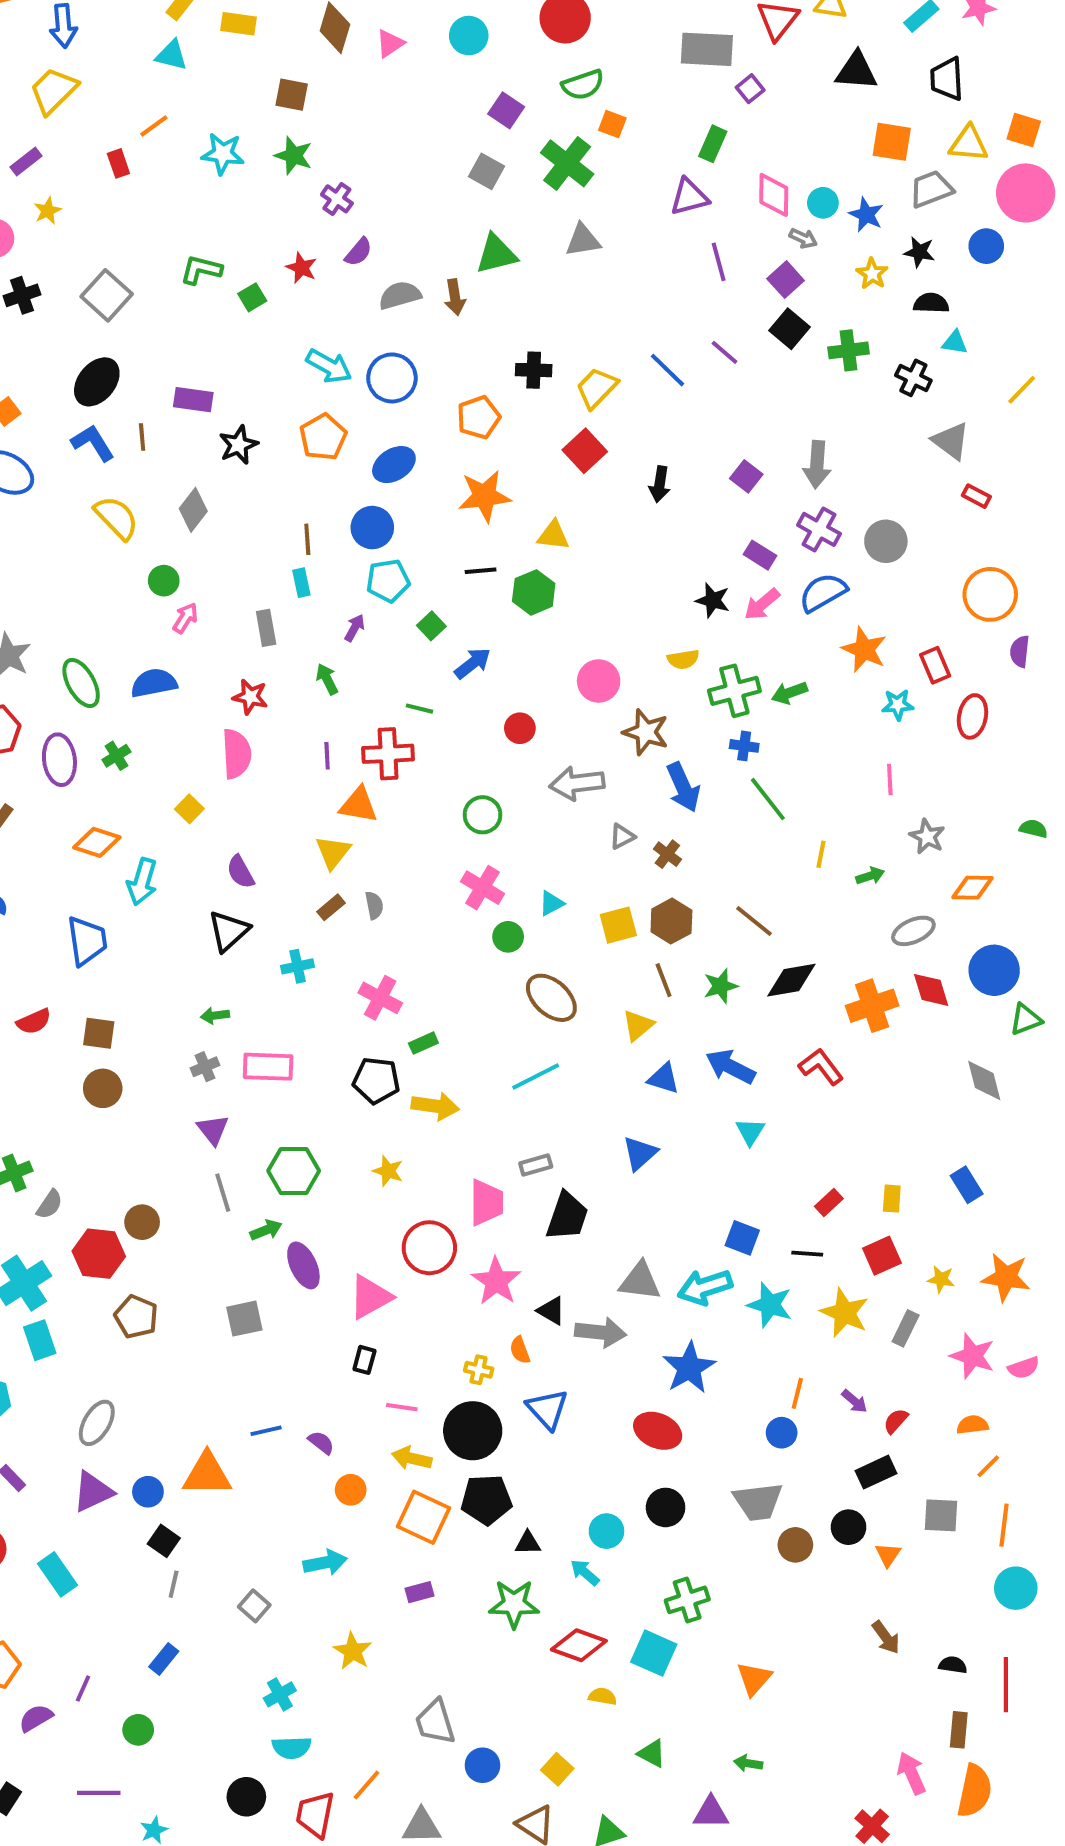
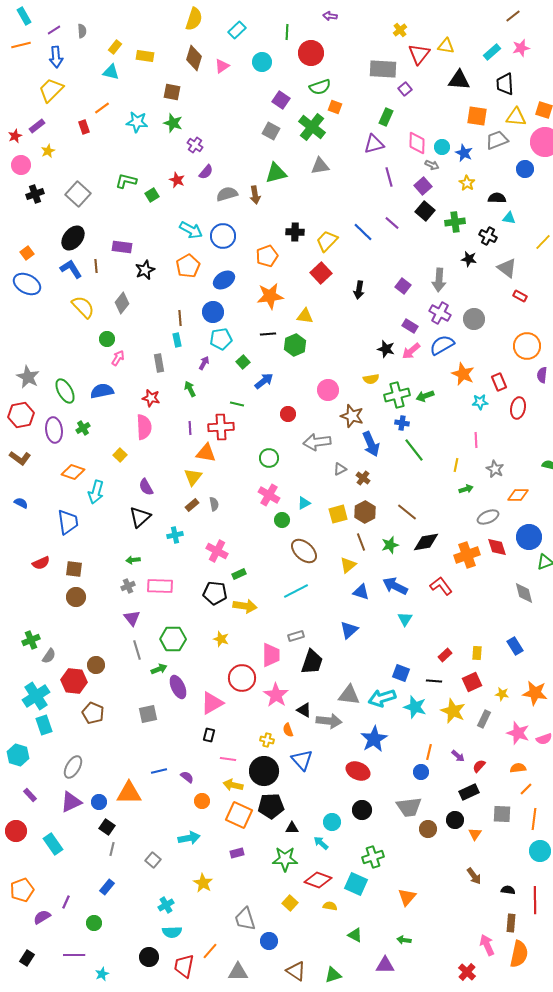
black star: (919, 252) -> (469, 259), moved
yellow line: (821, 854) -> (456, 465), moved
yellow square: (557, 1769) -> (290, 903), moved

